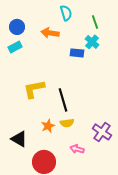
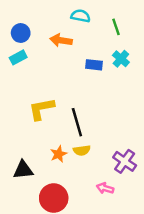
cyan semicircle: (66, 13) -> (81, 16), turned -63
cyan cross: (92, 42) -> (121, 59), moved
black triangle: (19, 139) -> (23, 170), turned -36
pink arrow: (77, 149) -> (105, 188), moved

